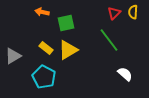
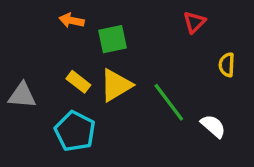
yellow semicircle: (133, 12) -> (227, 65), moved
green line: (109, 40) -> (169, 102), moved
gray triangle: (13, 56) -> (22, 95), turned 36

